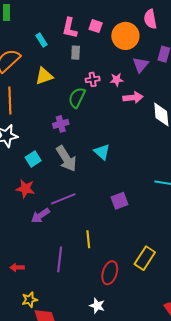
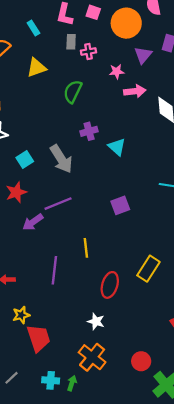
pink cross: (93, 79) -> (88, 51), moved
purple cross: (61, 124) -> (89, 131), moved
cyan triangle: (102, 152) -> (117, 147), moved
red star: (25, 189) -> (16, 192), turned -30

